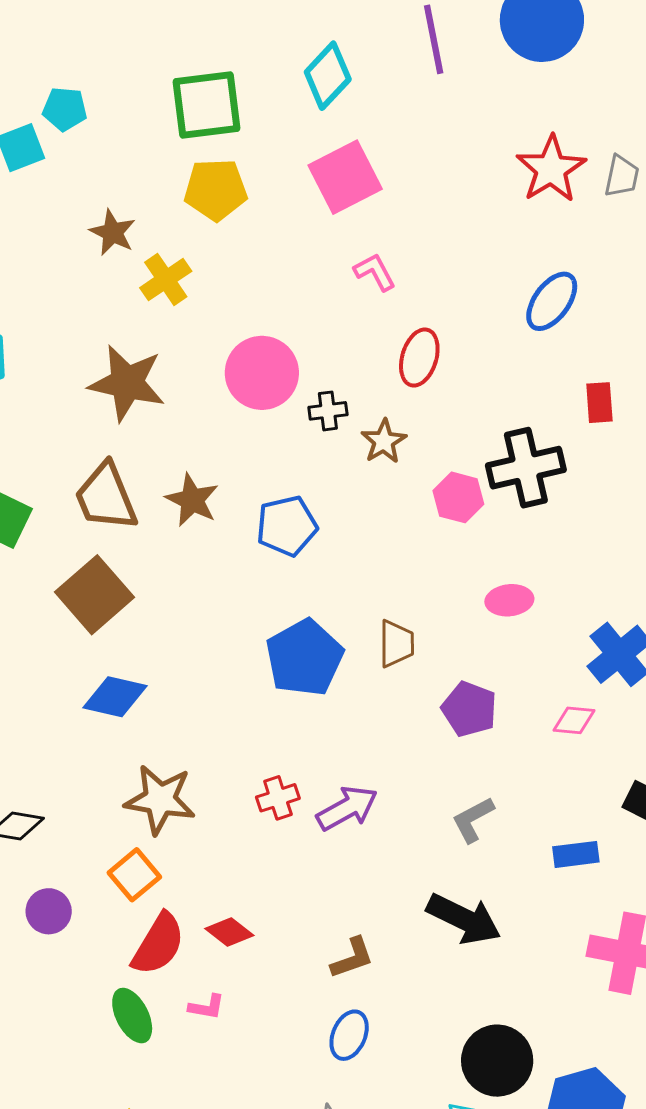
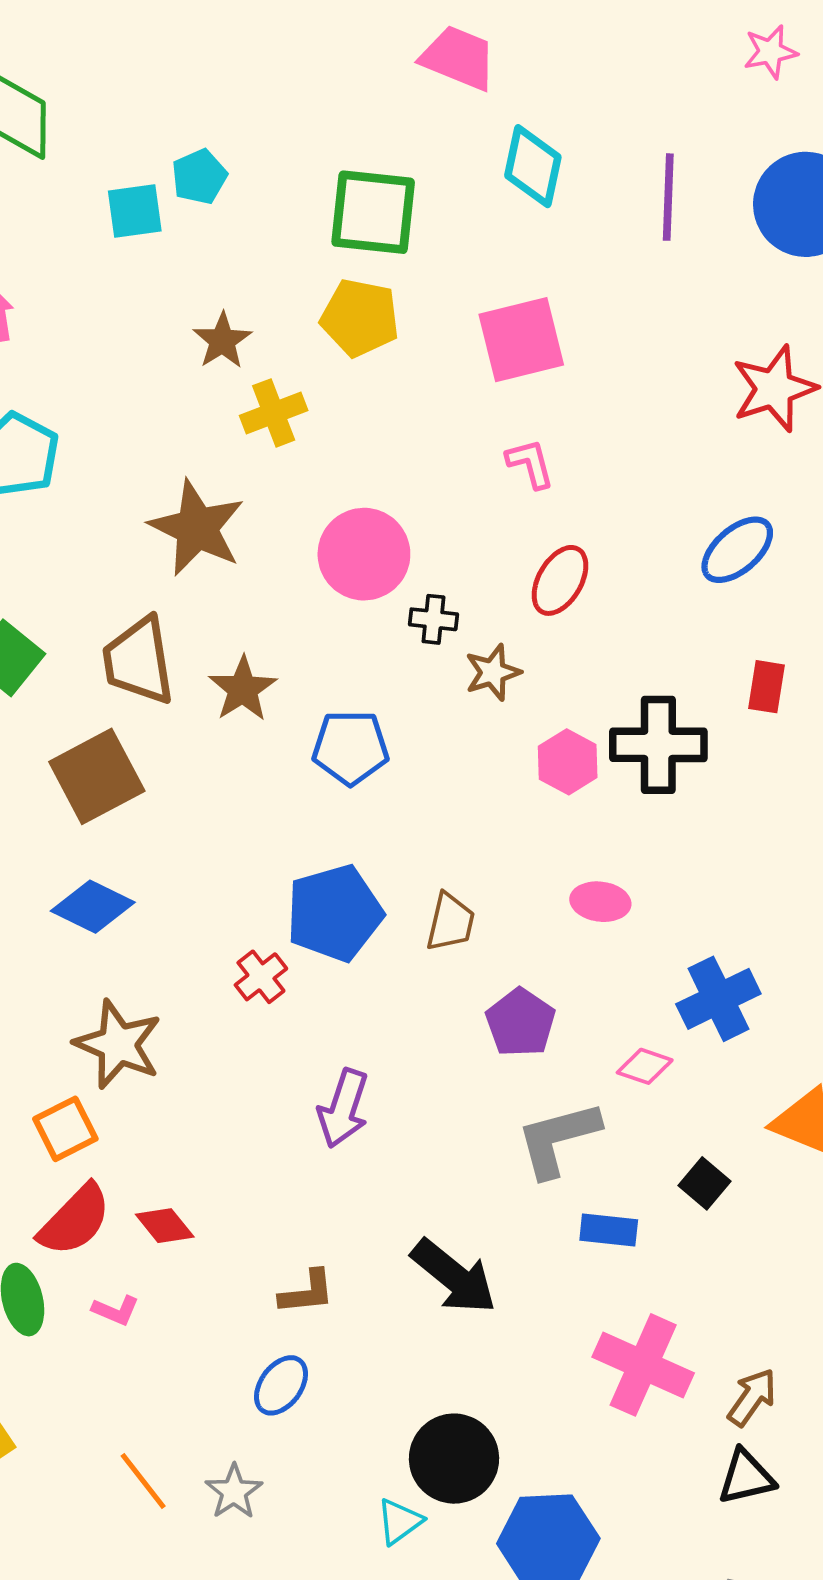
cyan diamond: (328, 76) -> (533, 166), moved, turned -44
cyan pentagon: (65, 109) -> (199, 177), turned 30
red cross: (278, 798) -> (261, 977), moved, turned -33
purple arrow: (347, 808) -> (343, 1108), turned 124
gray L-shape: (473, 820) -> (558, 1139), moved, size x1.5

